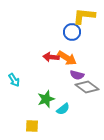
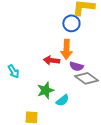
red arrow: (51, 57) -> (51, 60), moved
orange arrow: (67, 58) -> (66, 49), turned 60

